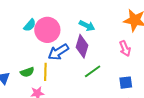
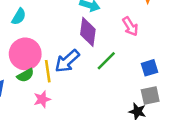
pink circle: (47, 30) -> (25, 54), moved
pink arrow: (125, 48) -> (130, 26), moved
blue arrow: (58, 52) -> (67, 61), moved

